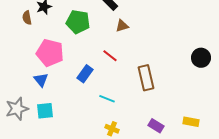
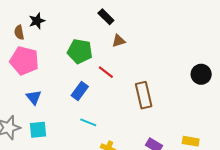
green pentagon: (78, 22) -> (80, 51), moved
pink pentagon: (50, 53) -> (24, 61), moved
cyan line: (107, 99) -> (88, 122), moved

